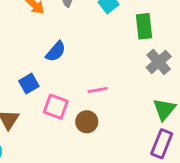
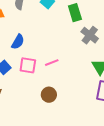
pink square: (56, 107) -> (28, 65), moved
brown circle: (87, 122) -> (49, 95), moved

